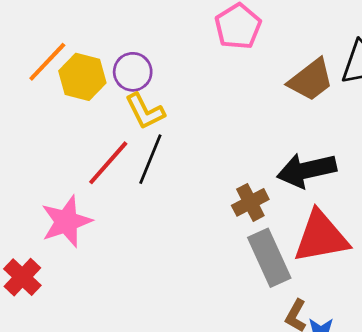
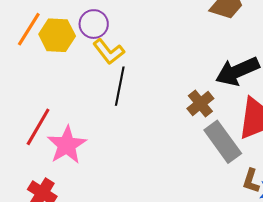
red line: (108, 163) -> (38, 127), moved

